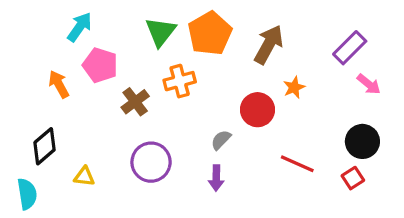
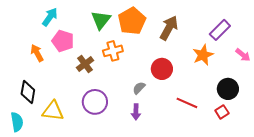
pink arrow: (369, 84) -> (243, 55), moved
orange star: (294, 87) -> (203, 55), moved, size x1.5
black diamond: (45, 146) -> (28, 92), turned -40
yellow triangle: (84, 176) -> (53, 111), size x1.6

